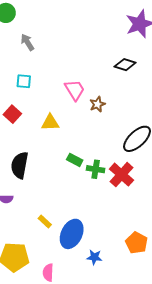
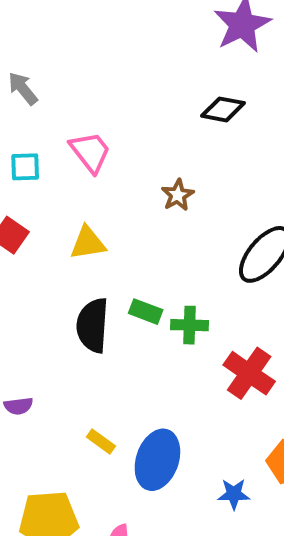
pink trapezoid: (75, 90) -> (90, 152), moved
black semicircle: (20, 165) -> (93, 325), moved
red cross: (121, 175) -> (249, 373), moved
blue star: (94, 257) -> (234, 494), moved

